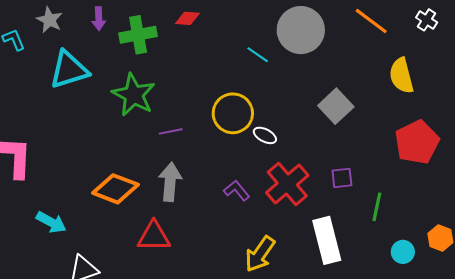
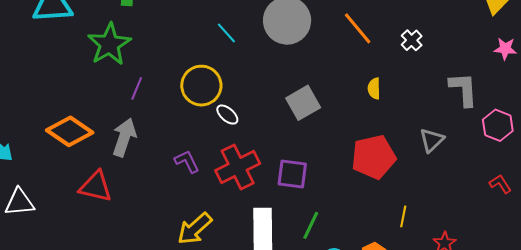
cyan line: (258, 55) -> (226, 33), moved
yellow semicircle: (401, 76) -> (374, 89), size x0.6
purple line: (171, 131) -> (137, 88), turned -70
purple square: (342, 178) -> (292, 174), size x1.4
green line: (377, 207) -> (311, 225), moved

